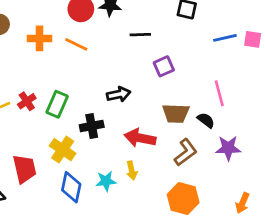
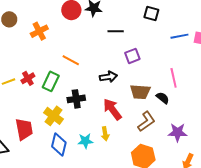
orange cross: (39, 38) -> (39, 31), turned -30
orange line: (76, 44) -> (71, 60), moved
black arrow: (119, 94) -> (108, 77), moved
red arrow: (140, 138) -> (112, 109), turned 40
purple star: (228, 148) -> (178, 132), moved

